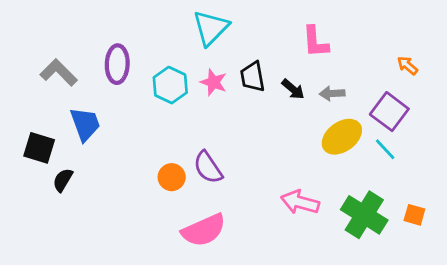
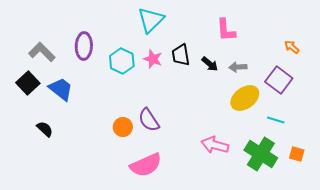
blue trapezoid: (85, 124) -> (61, 89), turned -32
black square: (39, 148) -> (28, 83), moved, turned 30
cyan line: (385, 149) -> (276, 120), moved, turned -30
black semicircle: (63, 180) -> (45, 129), turned 102

